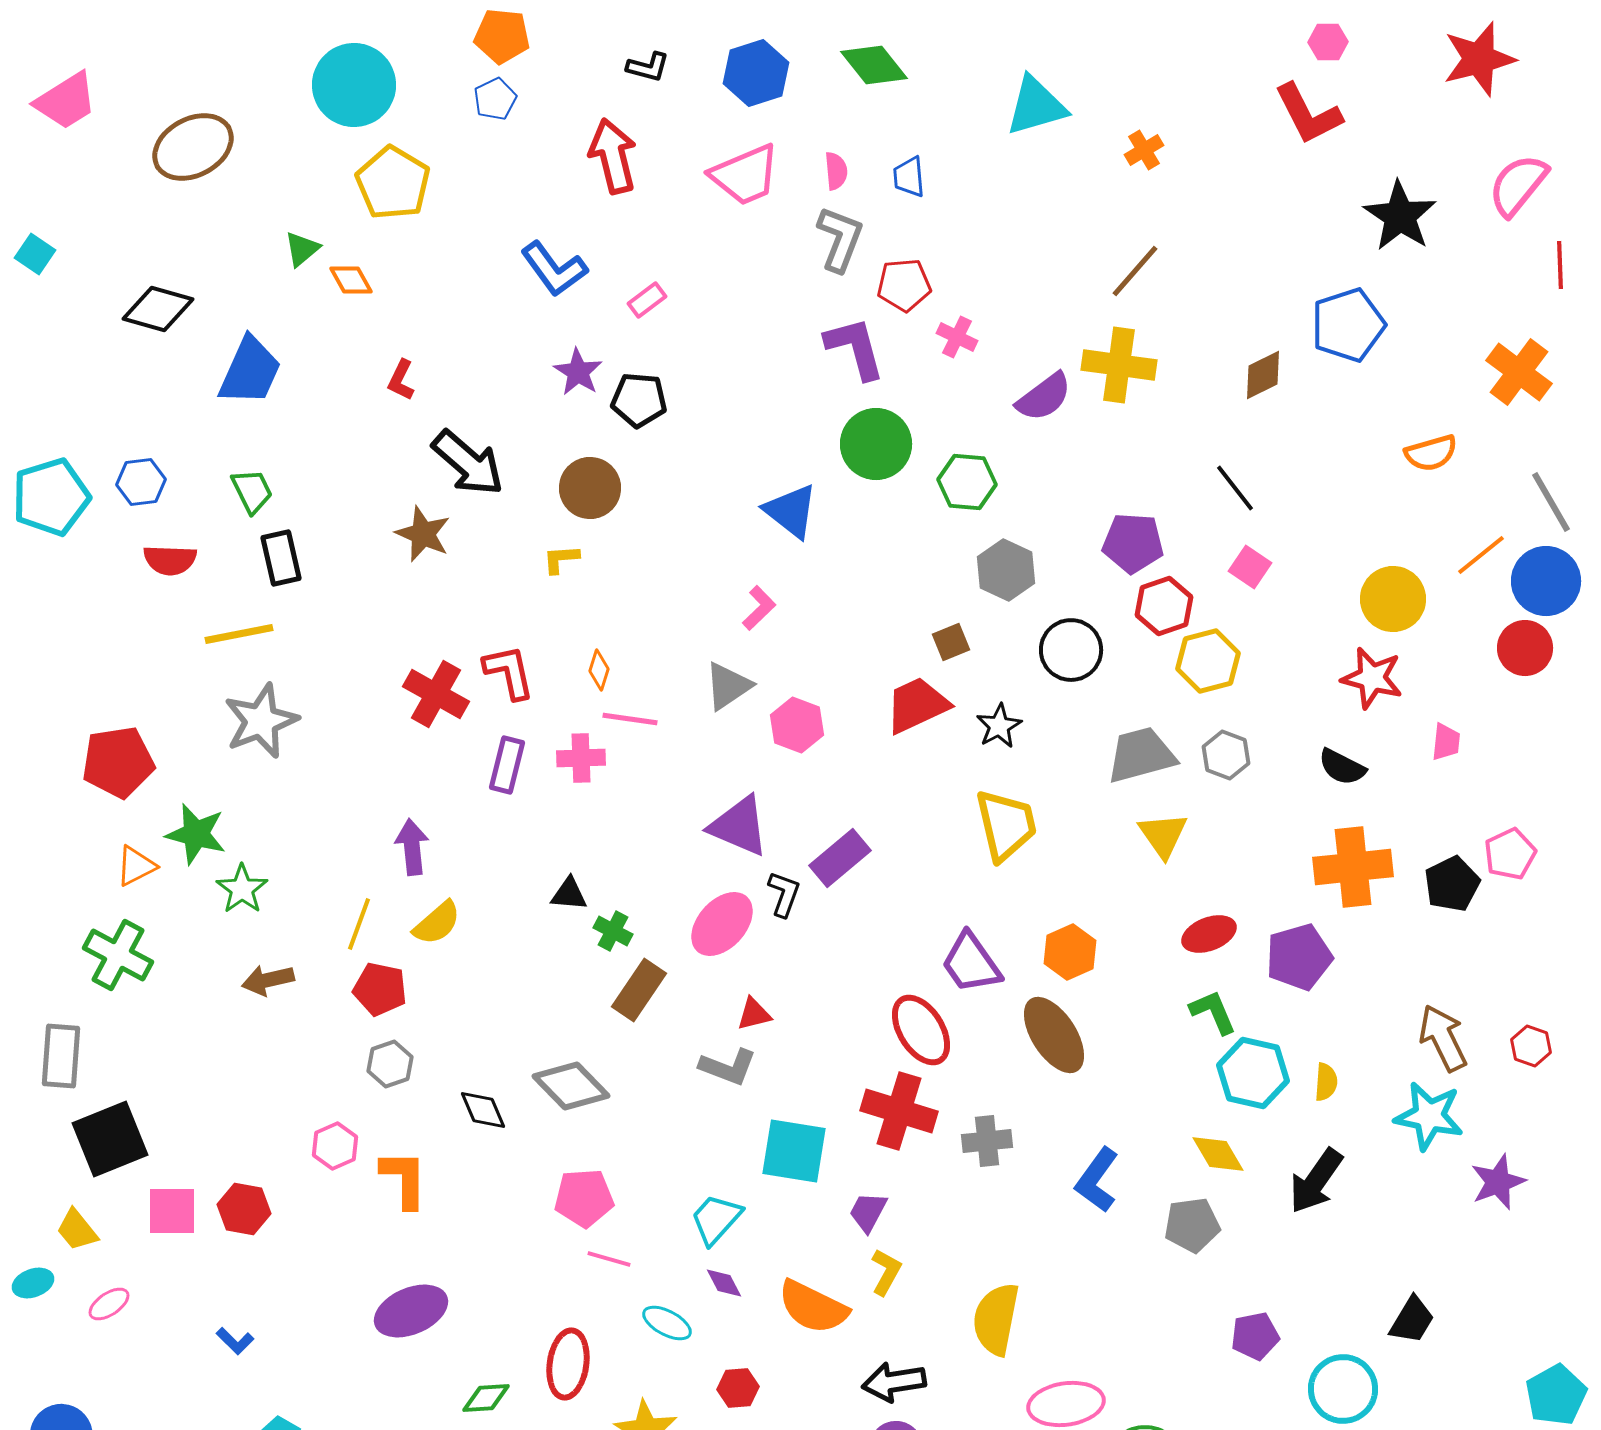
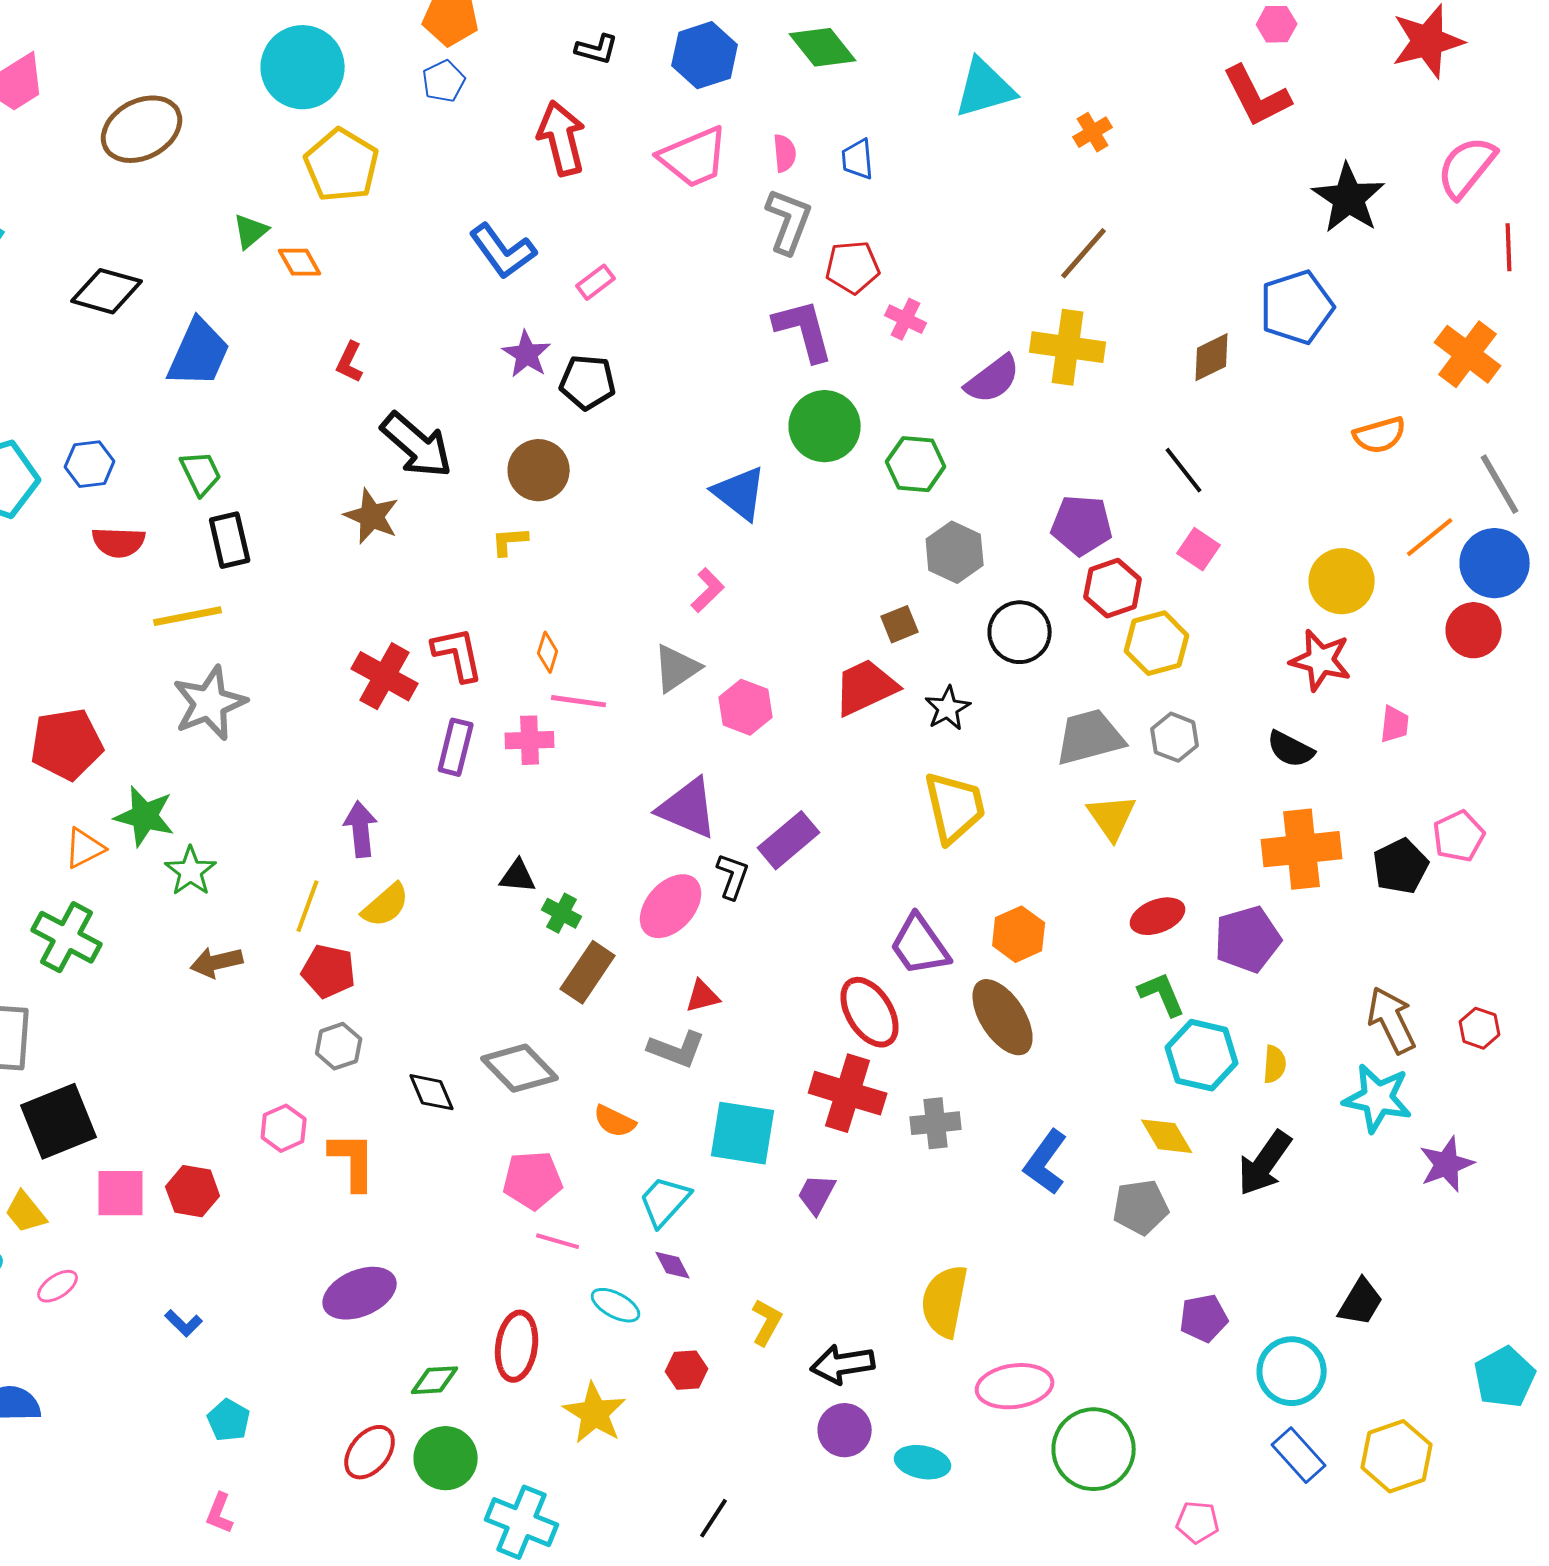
yellow L-shape: (886, 1272) -> (767, 1322), moved
orange semicircle: (813, 1307) -> (615, 1121), moved, size x0.6

